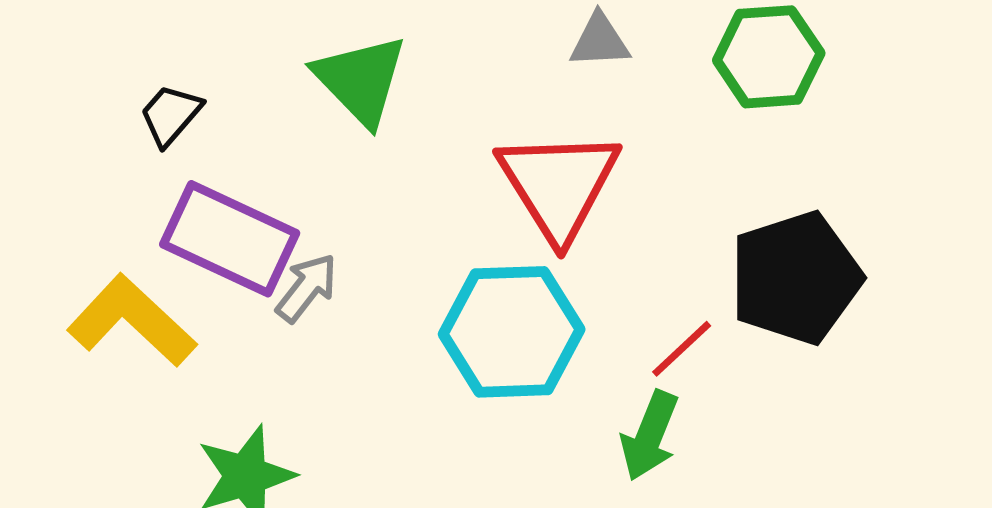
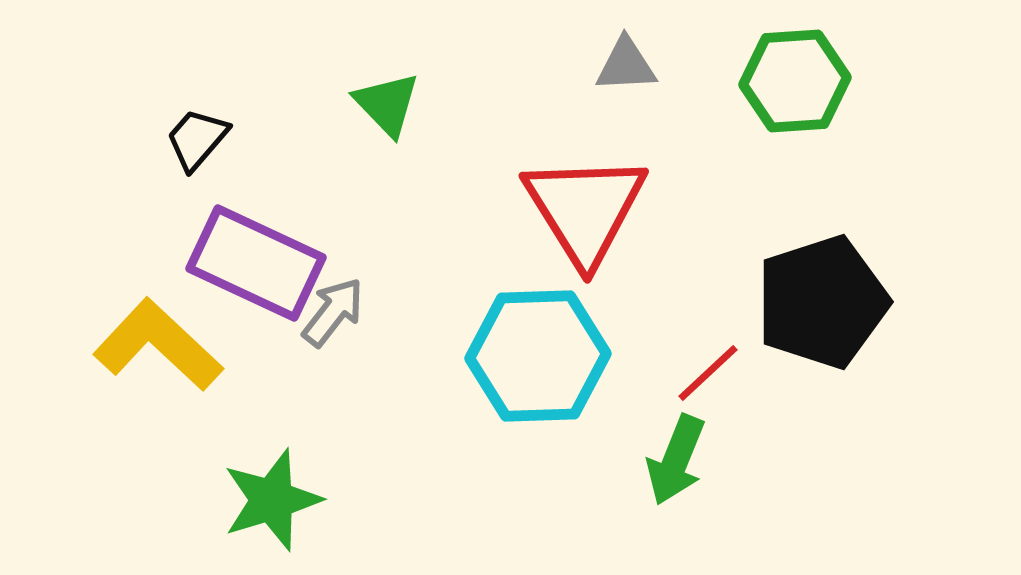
green triangle: (361, 80) -> (387, 104), size x0.7

